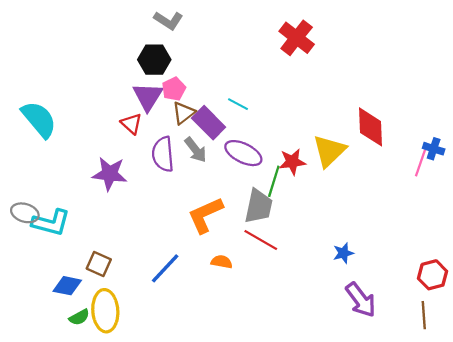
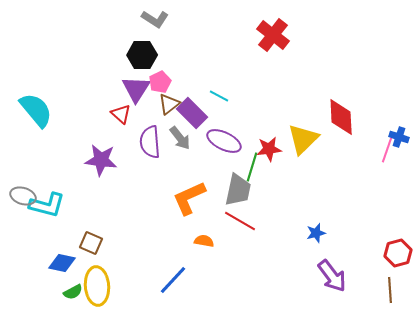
blue line: (165, 268) -> (173, 280), moved

